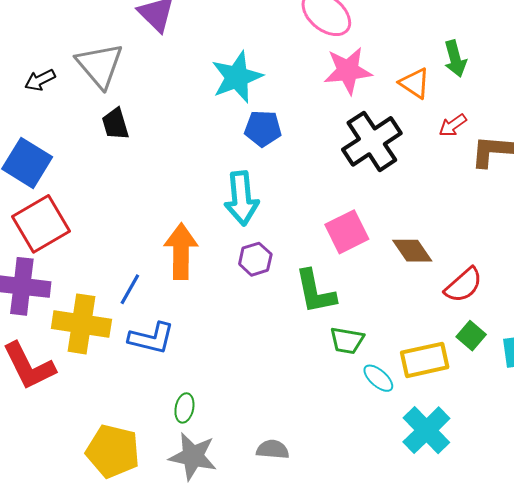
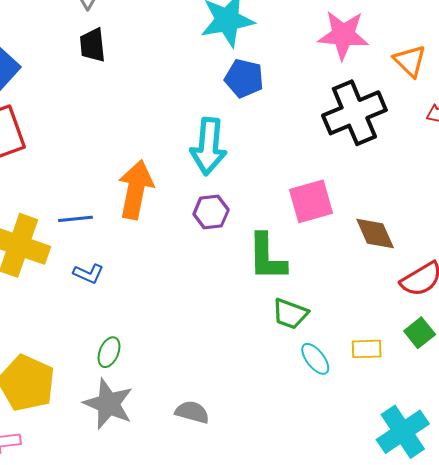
blue line: (130, 289) -> (76, 219), turned 44
blue L-shape: (151, 338) -> (88, 274), size x0.6
yellow rectangle: (425, 360) -> (367, 349), size x0.6
cyan cross: (426, 430) -> (403, 432), moved

